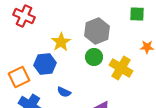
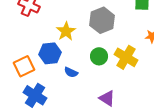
green circle: (94, 57) -> (99, 56), moved
blue semicircle: (64, 92) -> (71, 72), moved

